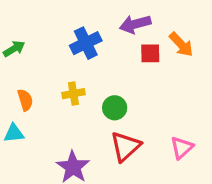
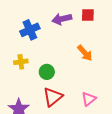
orange arrow: (181, 44) -> (85, 53), moved
red square: (150, 53) -> (88, 15), moved

